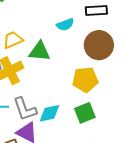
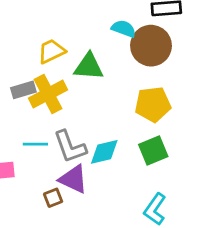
cyan semicircle: (65, 25) -> (124, 29), turned -138
brown circle: (99, 45) -> (151, 46), moved

